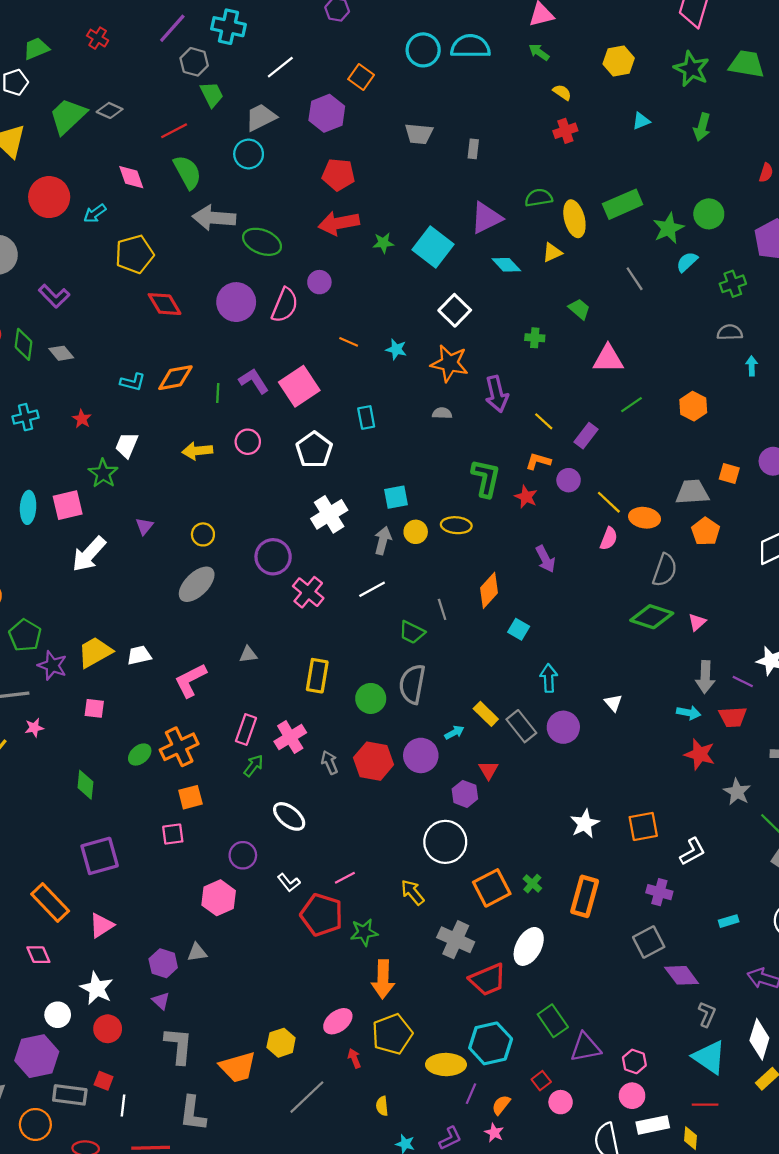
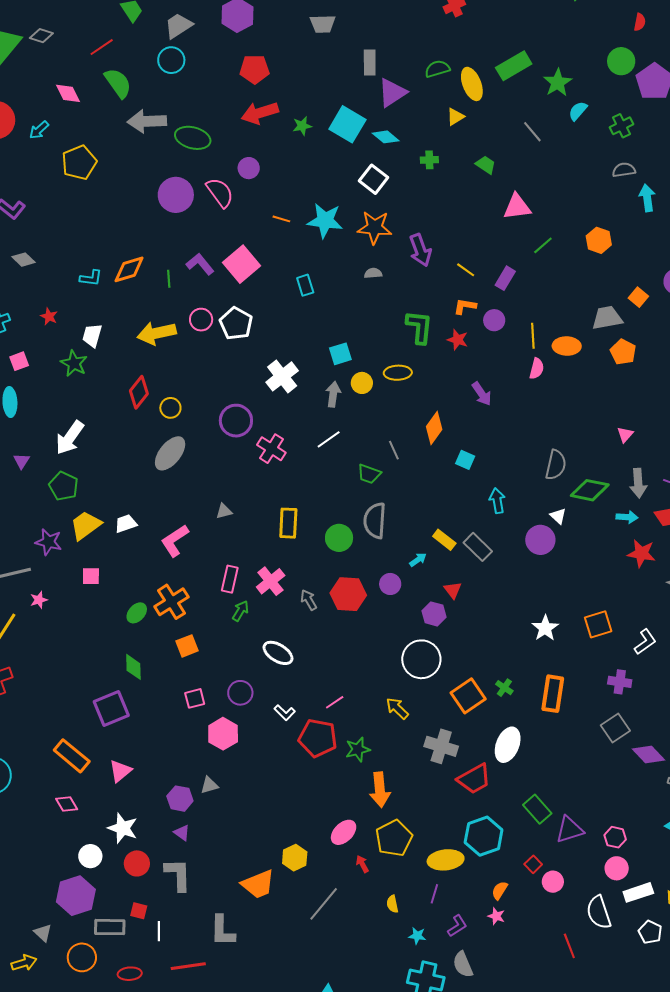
gray rectangle: (473, 149) -> (370, 62), moved, size x1.4
green circle: (709, 214) -> (621, 61), moved
cyan diamond: (506, 265) -> (386, 137), moved
red diamond: (165, 304) -> (139, 392), moved, turned 76
pink semicircle: (285, 305) -> (220, 192), turned -52
green cross: (535, 338) -> (429, 160), moved
cyan star: (396, 349) -> (325, 221), size x1.8
cyan arrow: (752, 366) -> (647, 198), size x1.5
white pentagon: (314, 450) -> (236, 324), moved
yellow arrow: (197, 451) -> (157, 333), size x1.4
orange square: (729, 473) -> (638, 297), turned 30
yellow line: (609, 502) -> (533, 336), turned 50
pink square: (68, 505) -> (19, 361), moved, size x0.7
purple triangle: (144, 526) -> (22, 461), moved
gray semicircle: (665, 570) -> (556, 465), moved
green diamond: (652, 617) -> (590, 490), moved
green pentagon: (25, 635) -> (64, 486), moved
purple circle: (563, 727) -> (540, 540), moved
purple circle: (421, 755) -> (390, 584), size x0.7
green diamond: (85, 785) -> (133, 667), moved
pink square: (173, 834) -> (195, 698), moved
gray L-shape: (179, 1046) -> (178, 875), moved
purple line: (471, 1094) -> (434, 894), moved

